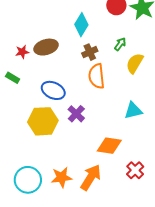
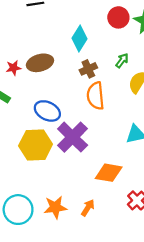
purple cross: (76, 114) -> (73, 137), size x1.6
orange arrow: (91, 177) -> (88, 208), size x0.6

